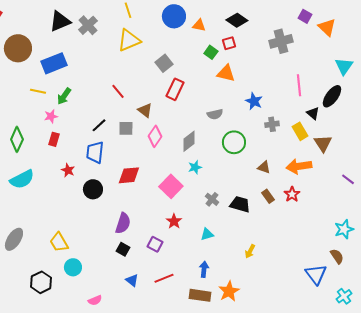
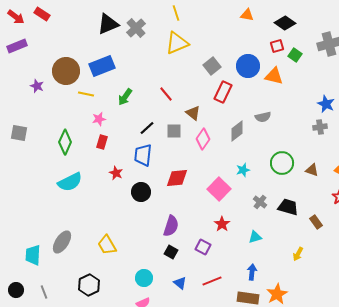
blue circle: (174, 16) -> (248, 66), moved
orange triangle: (199, 25) -> (247, 15), moved
brown circle: (18, 48) -> (66, 71), moved
green square: (211, 52) -> (295, 55), moved
green arrow: (64, 96) -> (125, 97), moved
blue star: (254, 101) -> (326, 104), moved
gray diamond: (189, 141) -> (237, 131), moved
green circle: (234, 142) -> (282, 163), moved
brown rectangle: (268, 196) -> (316, 222), moved
cyan circle: (73, 267) -> (144, 278), moved

